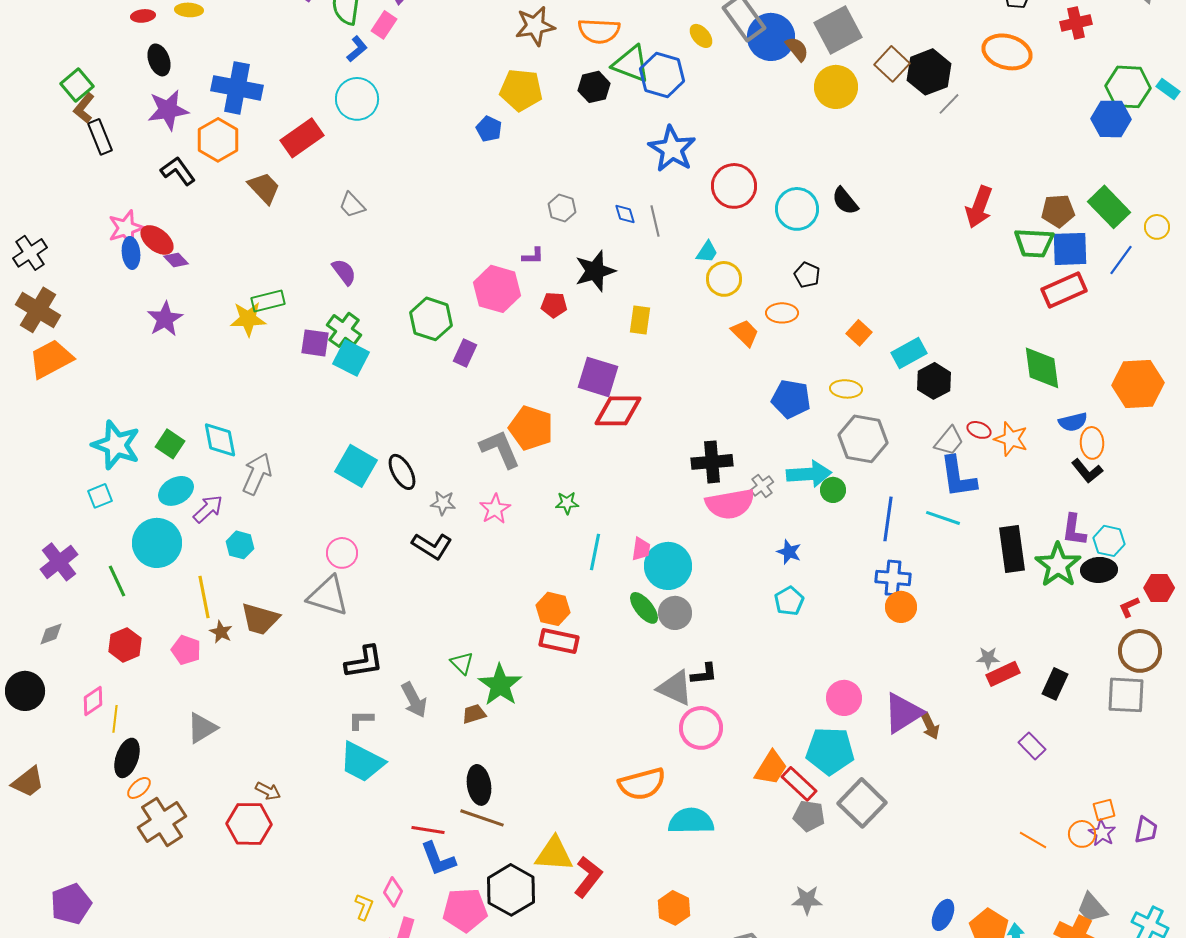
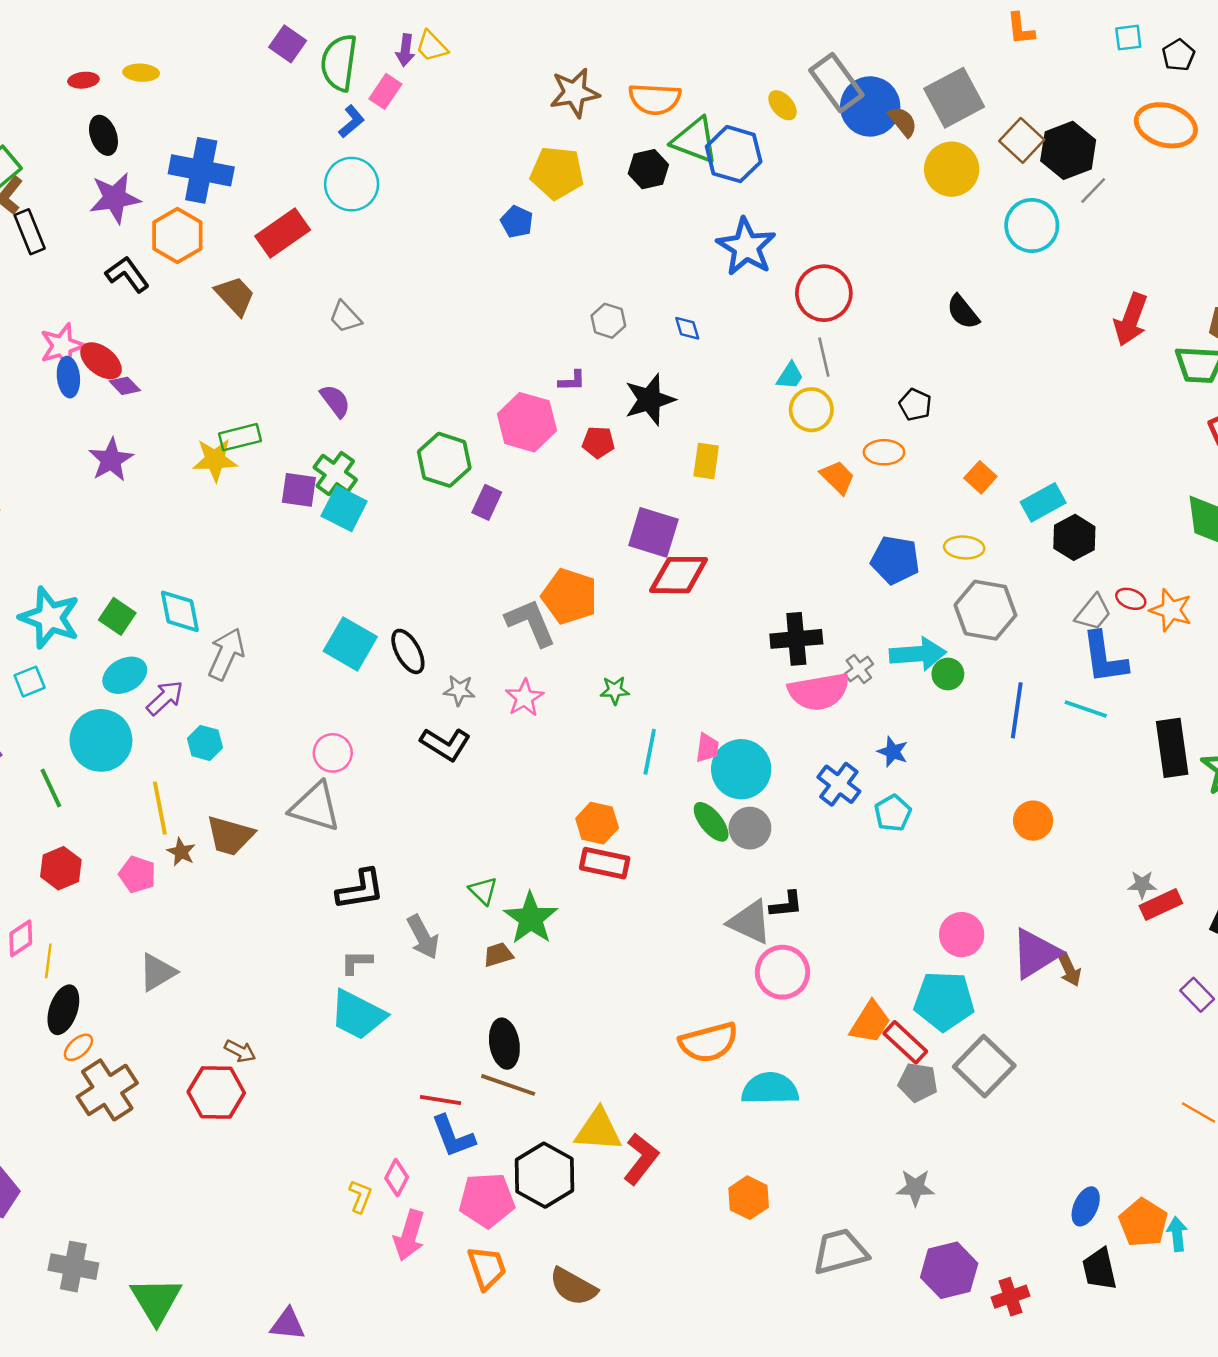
cyan circle: (797, 209) -> (1032, 226), moved
gray line: (655, 221) -> (824, 357), moved
blue cross: (893, 578) -> (839, 784), moved, turned 32

